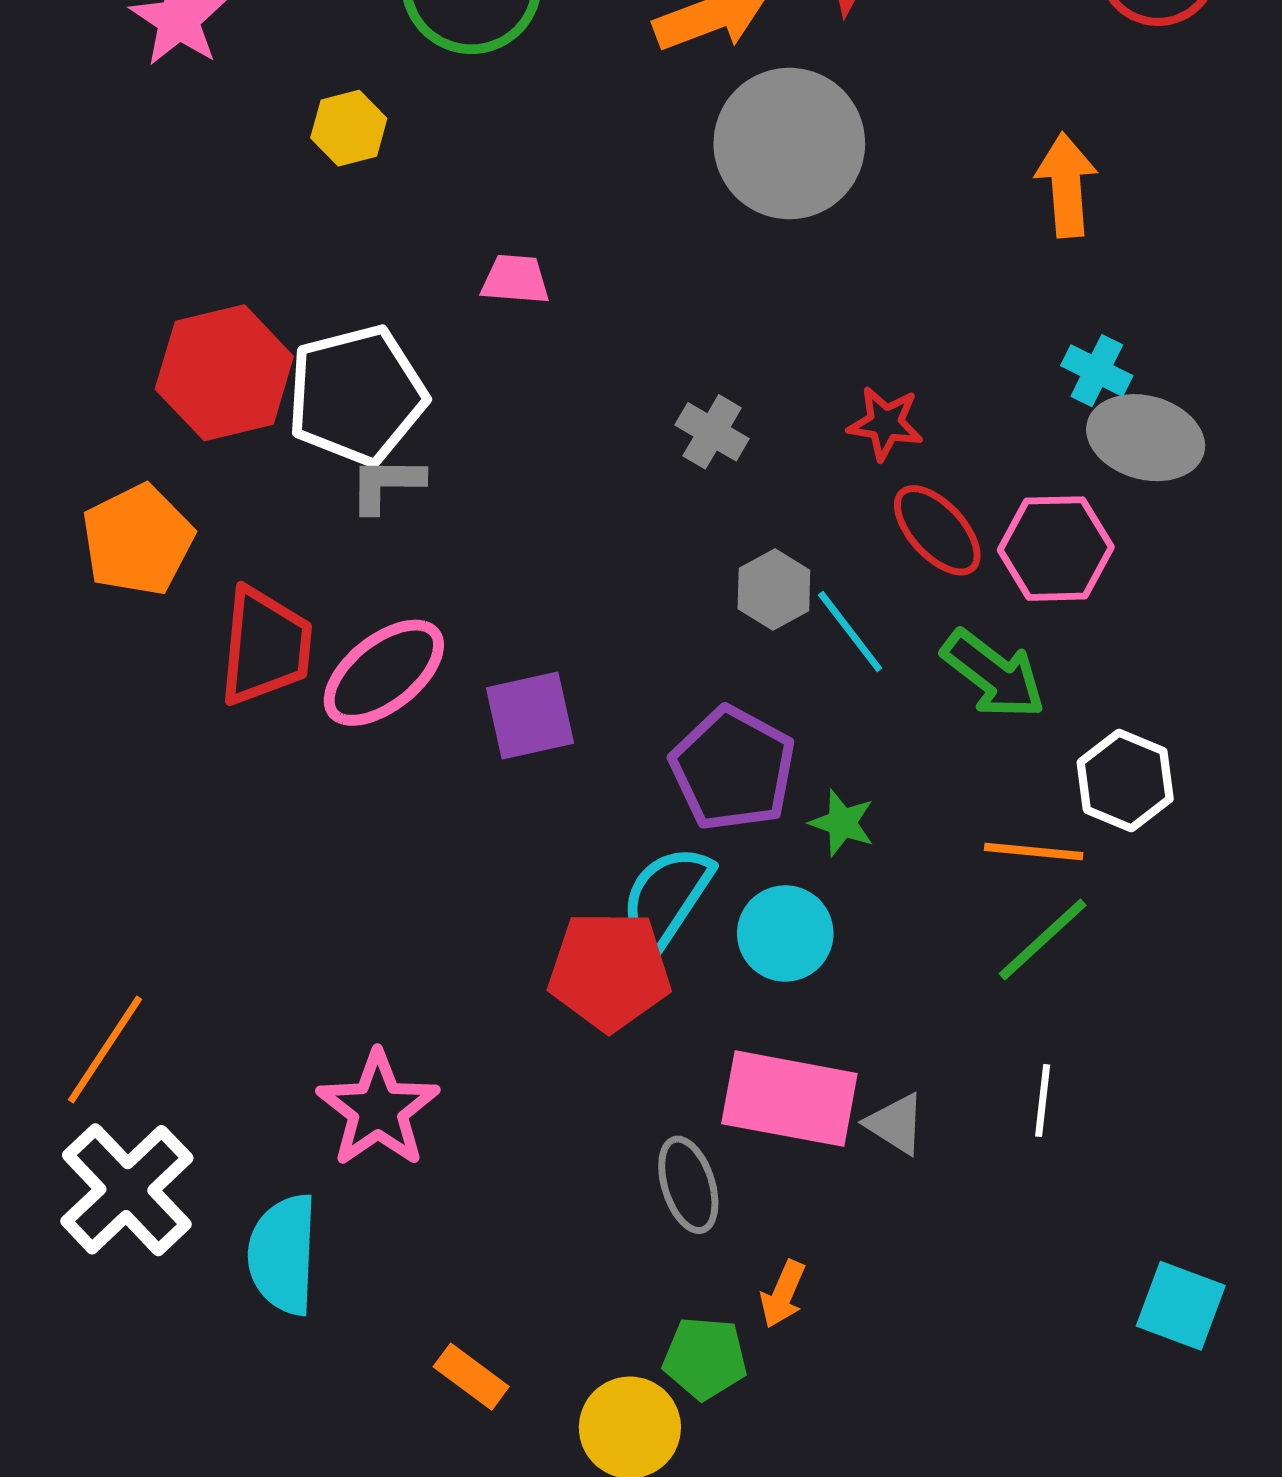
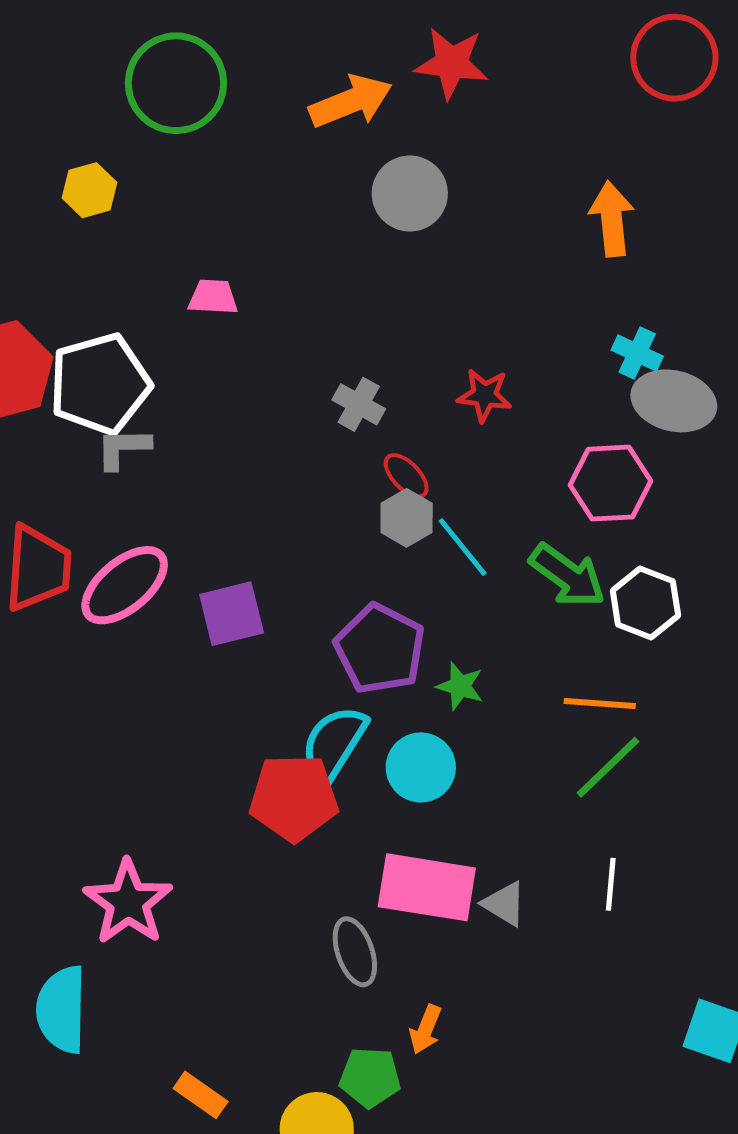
gray circle: (789, 143) -> (410, 194), size x0.7
red ellipse: (937, 530) -> (406, 476), moved, size x0.7
white hexagon: (1125, 781) -> (645, 603), moved

